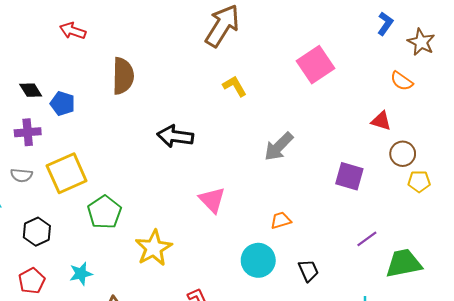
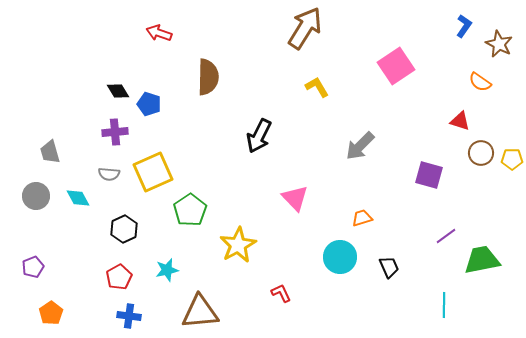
black arrow: (175, 136) -> (259, 136), turned -72
yellow pentagon: (419, 181) -> (512, 159), moved

